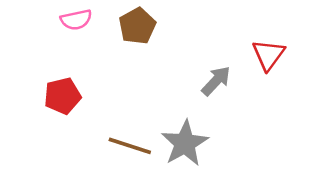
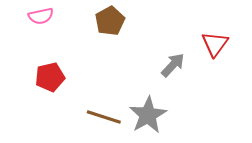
pink semicircle: (76, 20) -> (41, 16), moved

